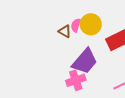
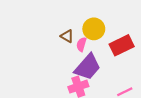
pink semicircle: (76, 25) -> (81, 44), moved

